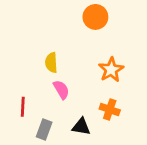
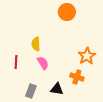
orange star: (111, 70) -> (87, 56), moved
red line: (23, 107) -> (16, 62), moved

